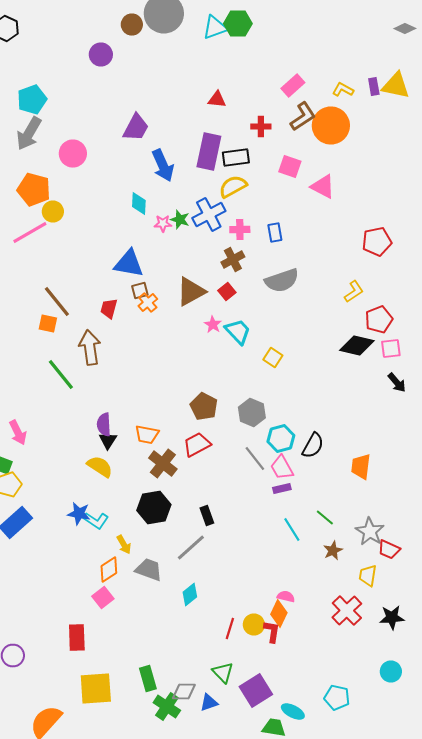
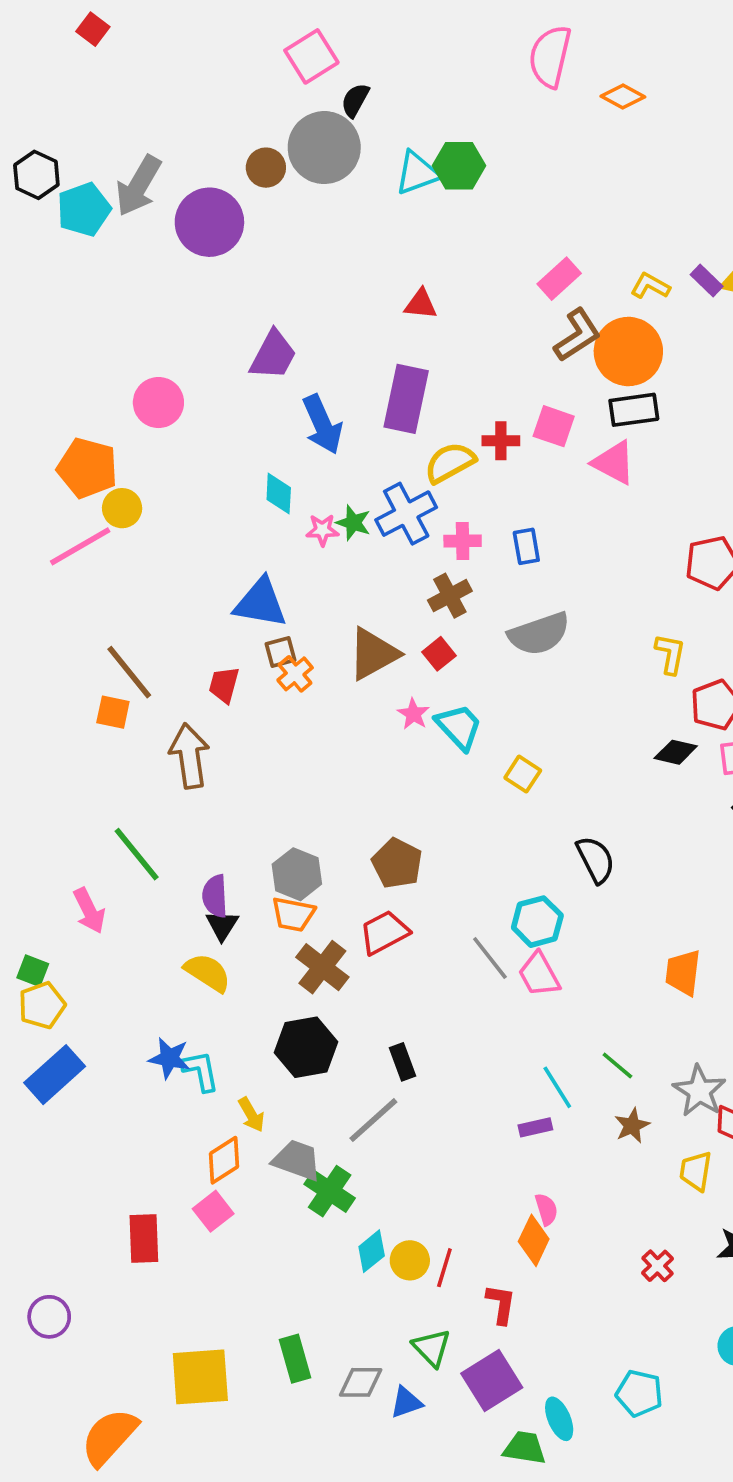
purple circle: (101, 54) -> (209, 222), size x1.6
purple rectangle: (374, 86) -> (707, 280), turned -36
cyan pentagon: (32, 100) -> (84, 209), moved
red cross: (261, 126) -> (501, 441), moved
gray arrow: (29, 134) -> (138, 186), moved
black rectangle: (236, 158) -> (634, 410), moved
yellow L-shape: (354, 292) -> (670, 654), turned -45
black diamond: (357, 346) -> (676, 752), size x0.7
green line: (61, 374) -> (137, 854), moved
gray hexagon: (252, 412) -> (297, 874), moved
pink arrow: (18, 432) -> (89, 911), moved
black semicircle: (313, 446) -> (596, 860), moved, turned -56
purple rectangle: (282, 488) -> (535, 1127), moved
cyan L-shape: (96, 520) -> (200, 1071), turned -135
cyan diamond: (190, 594) -> (372, 1251), moved
pink semicircle: (286, 596) -> (546, 1209), turned 60
red cross: (347, 610) -> (657, 1266), moved, size x0.6
yellow circle: (254, 624) -> (410, 1260), moved
red L-shape: (272, 632) -> (501, 1304), moved
red rectangle: (77, 638) -> (144, 1238), moved
green cross: (167, 706) -> (330, 1191), moved
cyan ellipse: (293, 712) -> (559, 1419), turned 40

